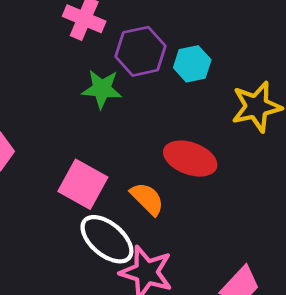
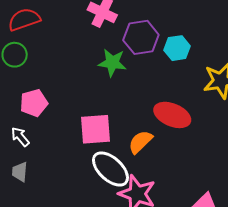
pink square: (83, 184) -> (95, 129), turned -36
orange semicircle: (147, 199) -> (140, 142), turned -92

